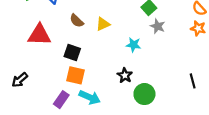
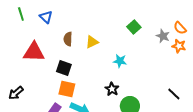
brown semicircle: (77, 21) -> (68, 39), turned 48
gray star: (158, 26) -> (163, 36), moved
black line: (193, 81) -> (174, 94), turned -32

